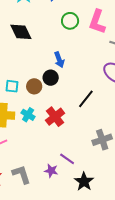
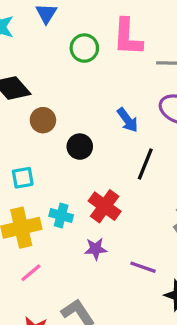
blue arrow: (59, 60) -> (128, 120), moved
brown circle: (34, 86) -> (43, 120), moved
purple star: (51, 171) -> (96, 249), moved

